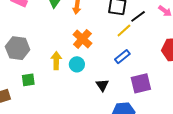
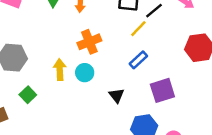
orange cross: (82, 39) -> (89, 42), turned 30
green square: (28, 80) -> (28, 95), turned -32

